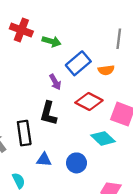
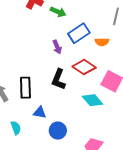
black L-shape: (48, 113) -> (59, 79), moved
blue circle: (76, 163) -> (58, 131), moved

